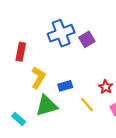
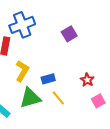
blue cross: (61, 33) -> (22, 25), moved
yellow line: (87, 105) -> (58, 98), moved

